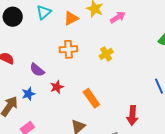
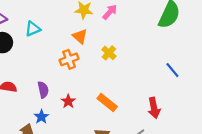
cyan triangle: (44, 12) -> (33, 29), turned 35
orange triangle: (71, 18) -> (80, 36), moved, turned -35
purple semicircle: (37, 70) -> (43, 90), turned -126

